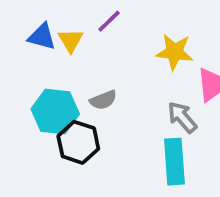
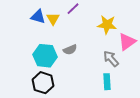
black hexagon: (78, 142) -> (43, 83), moved
cyan rectangle: (174, 162) -> (107, 82), size x0.7

